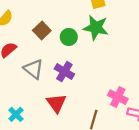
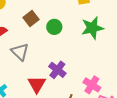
green star: (96, 28) -> (92, 28), moved, turned -30
purple cross: (64, 72) -> (57, 70), moved

